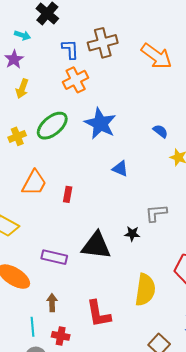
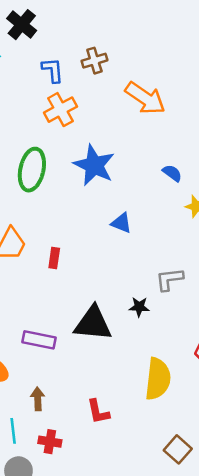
brown cross: (103, 43) -> (94, 61), size x0.7
orange arrow: (156, 56) -> (145, 98), moved
green ellipse: (52, 126) -> (32, 170), turned -36
red L-shape: (98, 314) -> (98, 412), size x0.7

